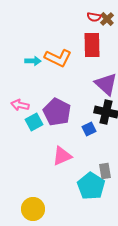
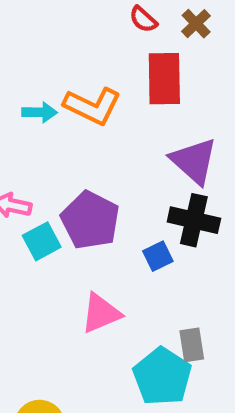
red semicircle: (94, 17) -> (143, 19), moved, turned 32

